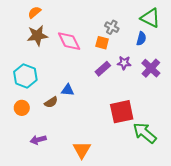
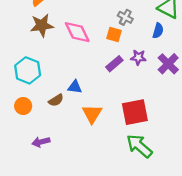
green arrow: (145, 133) -> (139, 146), moved
orange triangle: (82, 150) -> (92, 114), moved

